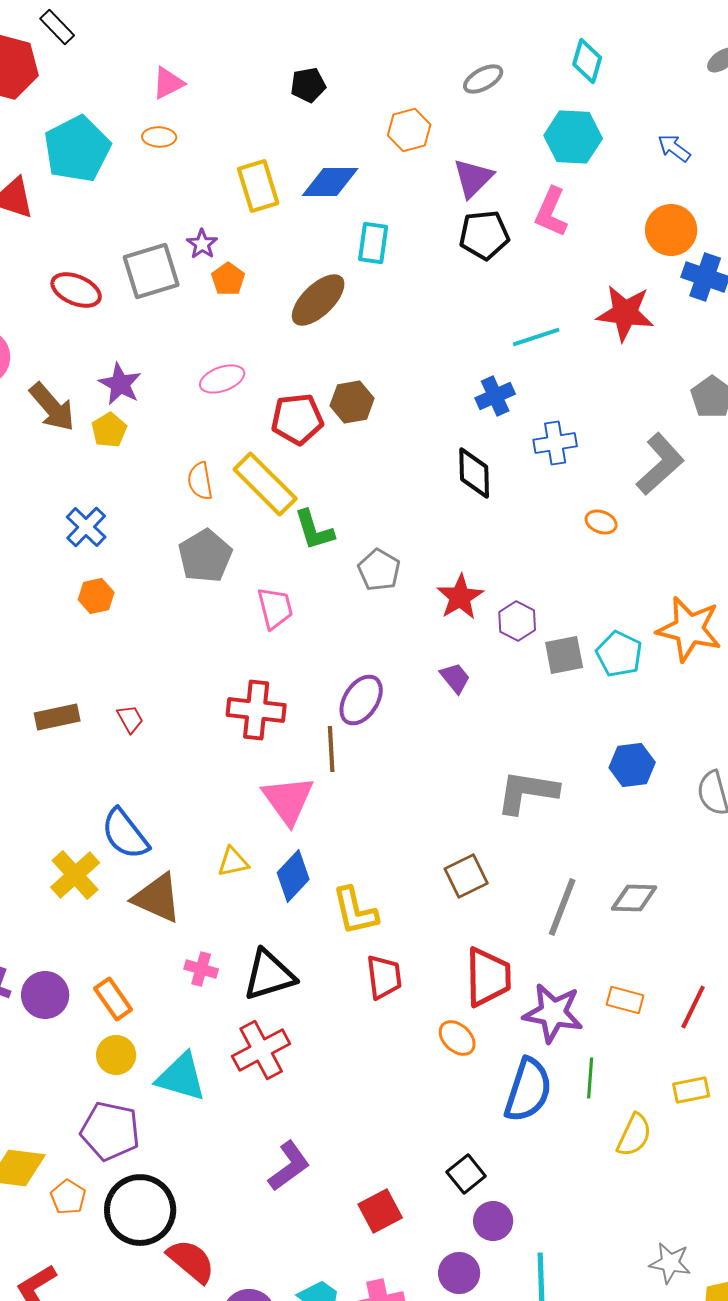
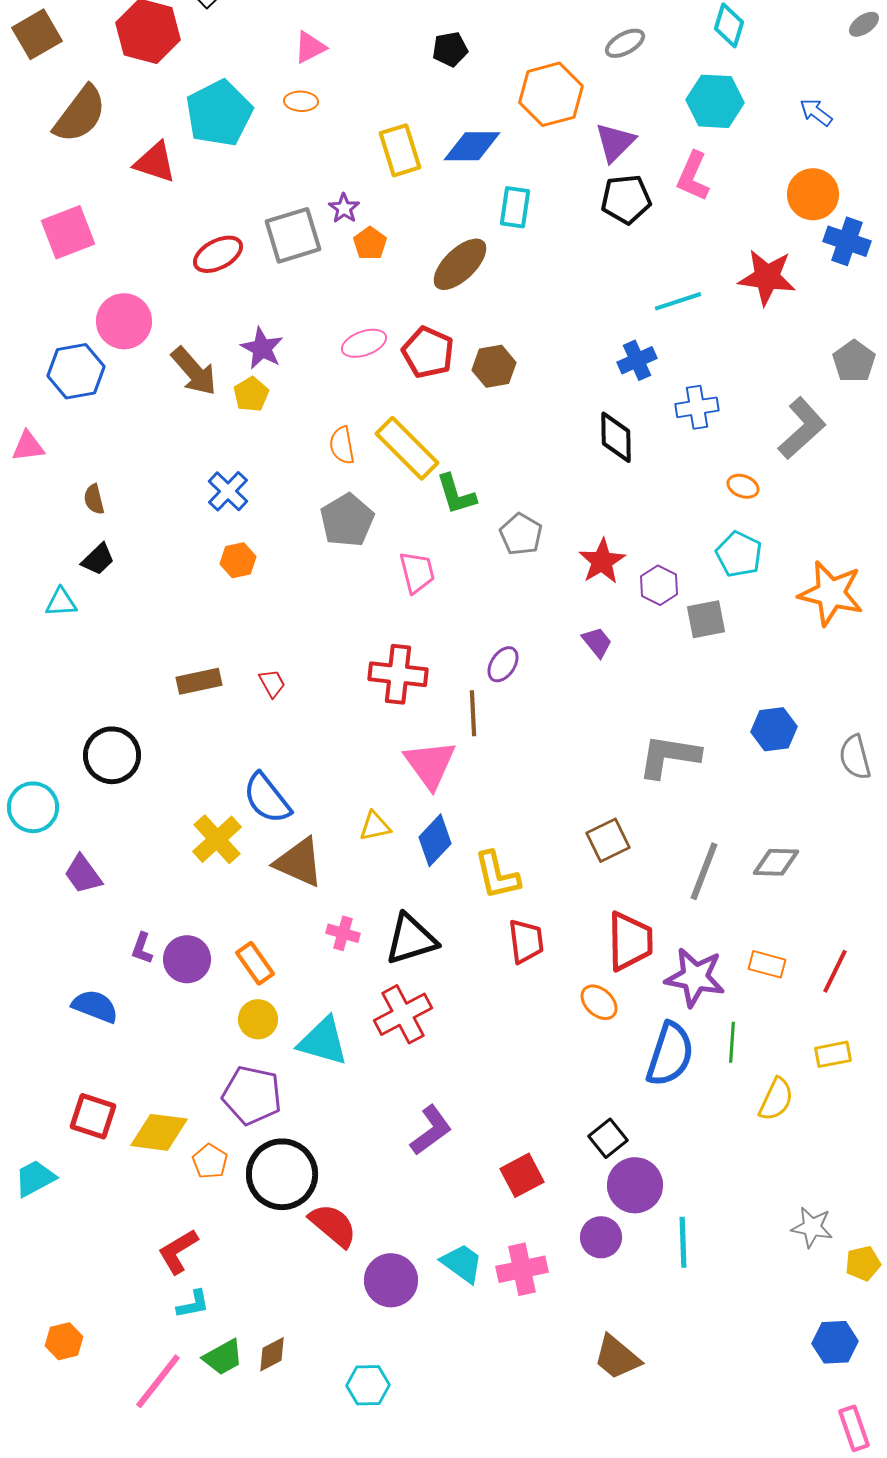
orange hexagon: (409, 130) -> (551, 94), size x1.5
red ellipse: (76, 290) -> (218, 254), turned -51
red pentagon: (297, 419) -> (428, 352), moved, turned 30
cyan pentagon: (619, 654) -> (739, 554), moved
purple ellipse: (361, 700) -> (503, 664), size x0.7
purple circle: (493, 1221) -> (635, 1185), size x1.4

